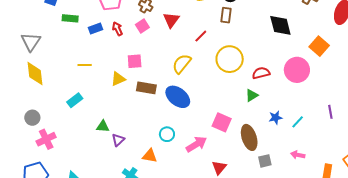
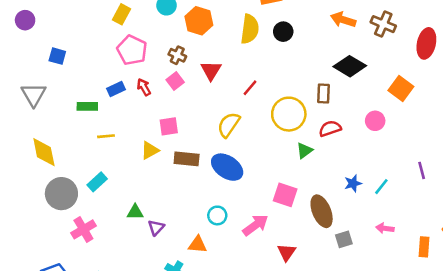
brown rectangle: (226, 15) -> (323, 93), moved
green rectangle: (70, 18) -> (87, 106), moved
black diamond: (280, 25) -> (350, 66), turned -40
gray triangle: (31, 42) -> (34, 95), moved
pink circle: (297, 70) -> (375, 121), size x0.6
green triangle: (252, 95) -> (304, 151), moved
gray circle: (32, 118) -> (61, 194), moved, size x1.6
pink cross: (46, 139) -> (83, 229), moved

